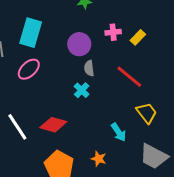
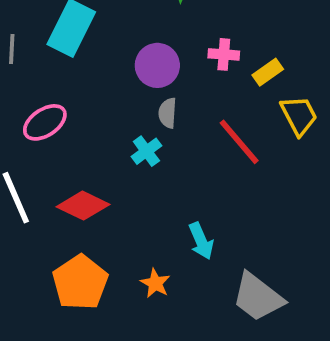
pink ellipse: (29, 69) -> (45, 122), moved
yellow trapezoid: (147, 113) -> (299, 115), moved

